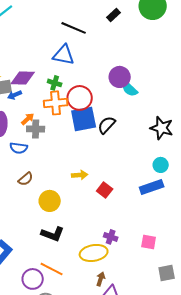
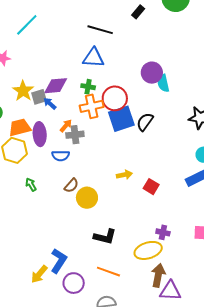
cyan semicircle: (130, 89) -> (163, 83), turned 42
blue arrow: (15, 95) -> (50, 104), turned 72
yellow circle: (50, 201) -> (87, 198), moved
purple circle: (33, 279) -> (74, 283), moved
brown arrow: (101, 279) -> (158, 275), size x1.6

